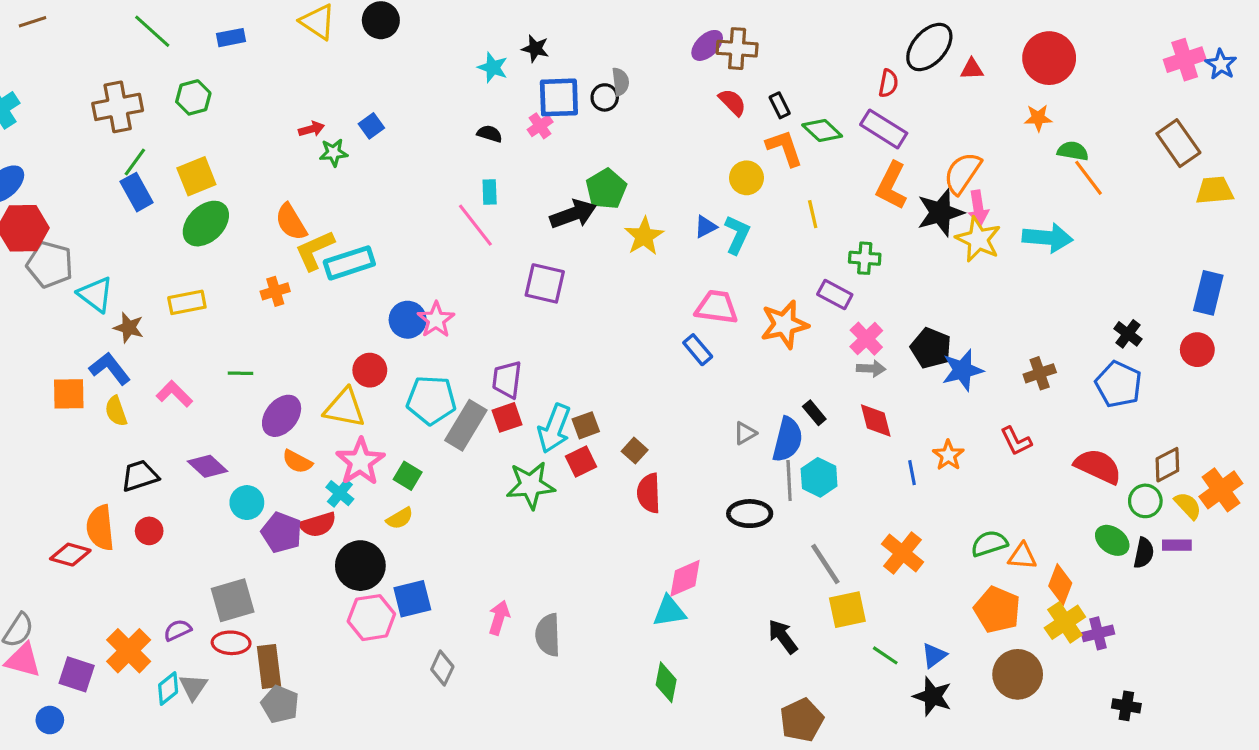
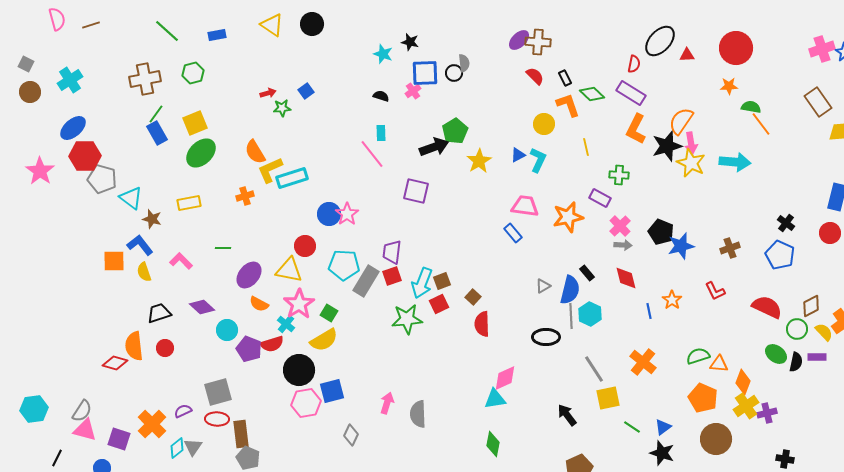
yellow semicircle: (400, 518) -> (324, 340), size x1.6

